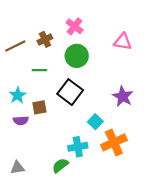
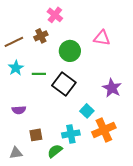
pink cross: (75, 26) -> (55, 15), moved
pink triangle: (123, 42) -> (102, 38), moved
green line: (39, 70) -> (39, 74), moved
cyan star: (18, 95) -> (16, 68), moved
brown square: (39, 107) -> (36, 135), moved

